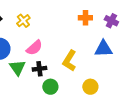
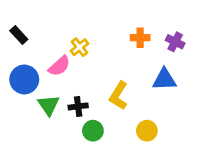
yellow cross: (23, 21) -> (79, 47), moved
pink semicircle: (34, 48) -> (59, 66), moved

